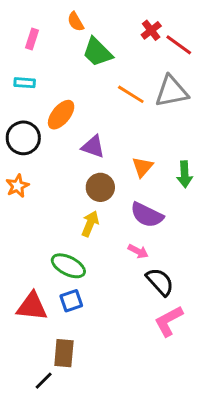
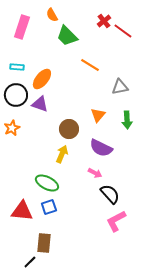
pink rectangle: (32, 39) -> (22, 27), size x1.6
cyan rectangle: (25, 83) -> (17, 67), moved
gray triangle: (172, 91) -> (120, 87), moved, size x0.7
purple triangle: (93, 147) -> (40, 104), moved

